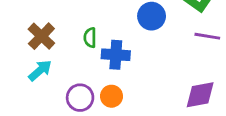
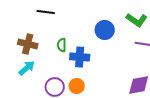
brown cross: (41, 36) -> (28, 44), turned -30

